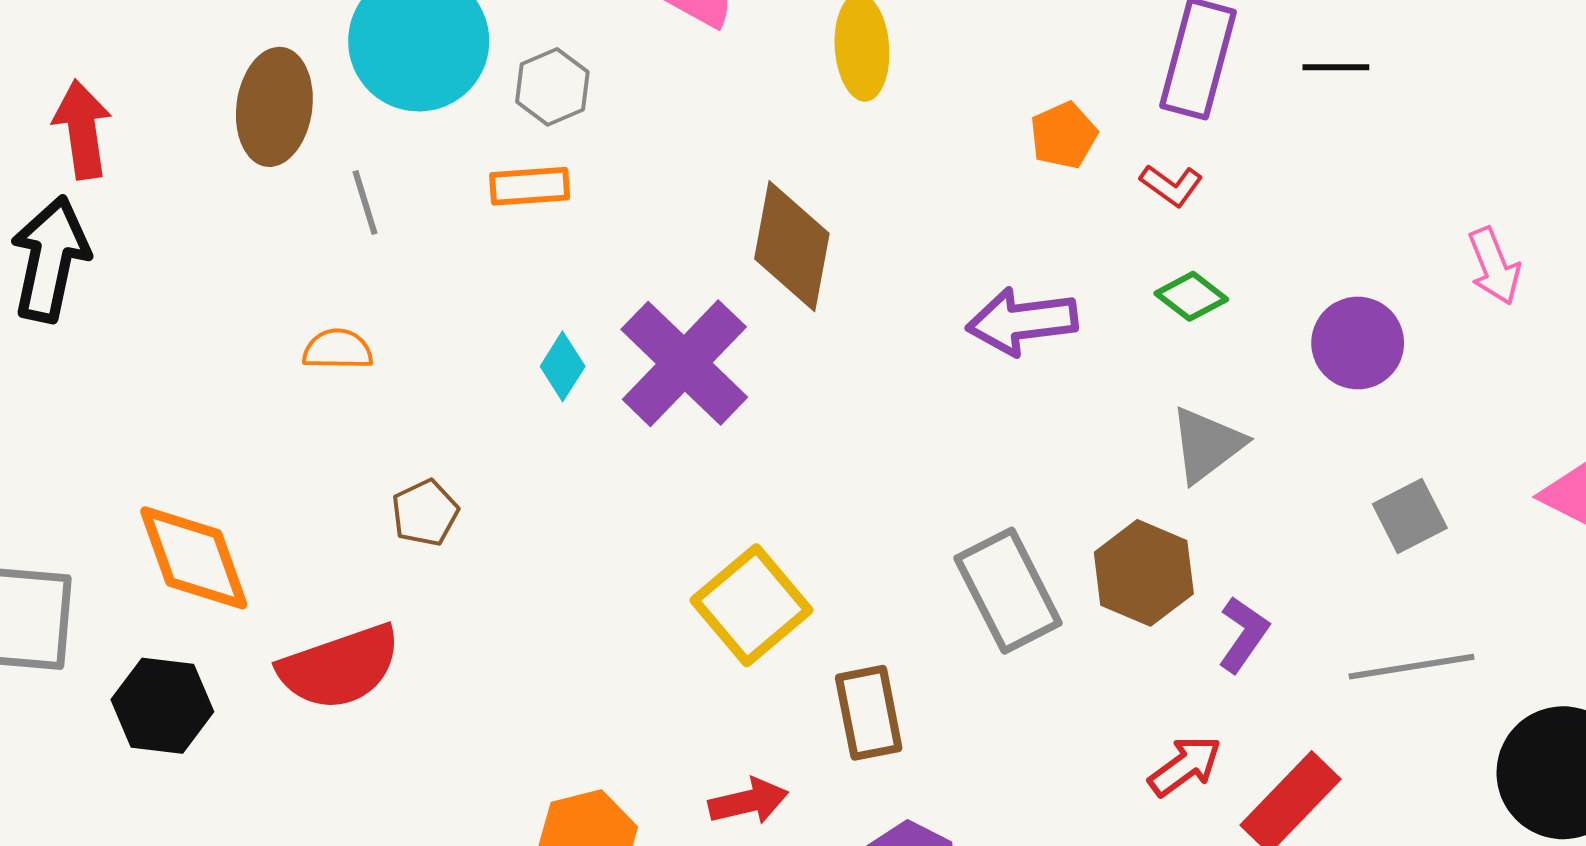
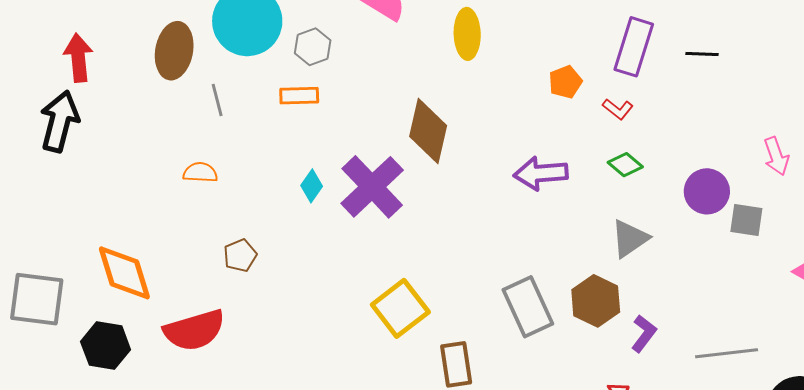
gray square: (1410, 516) -> (746, 220), moved, turned 33

